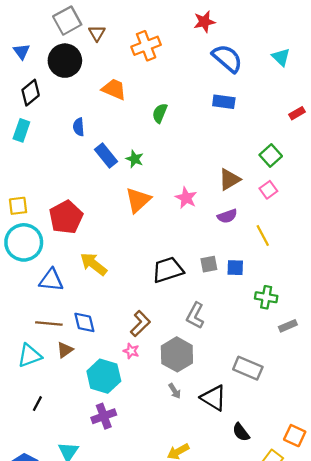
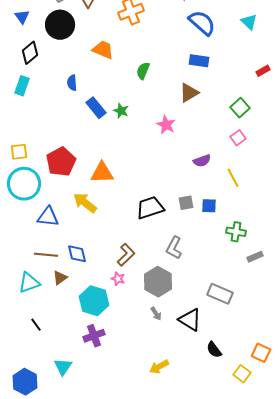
brown triangle: (230, 179) -> (189, 93), moved
pink star: (186, 198) -> (166, 125), moved
orange triangle: (138, 200) -> (102, 173), moved, turned 40
black line: (37, 404) -> (36, 325), turned -64

